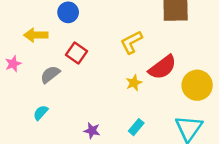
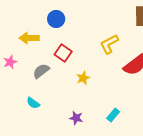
yellow star: (134, 83) -> (83, 78), moved
cyan semicircle: (41, 113) -> (33, 103), turned -96

